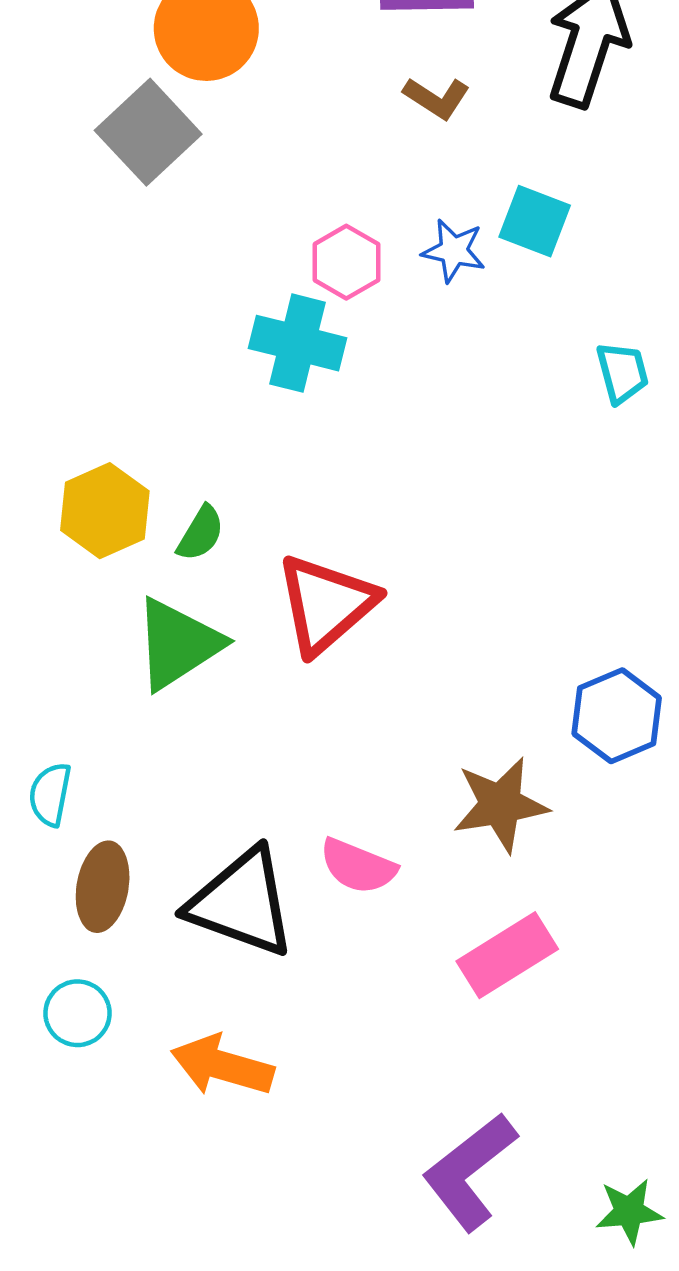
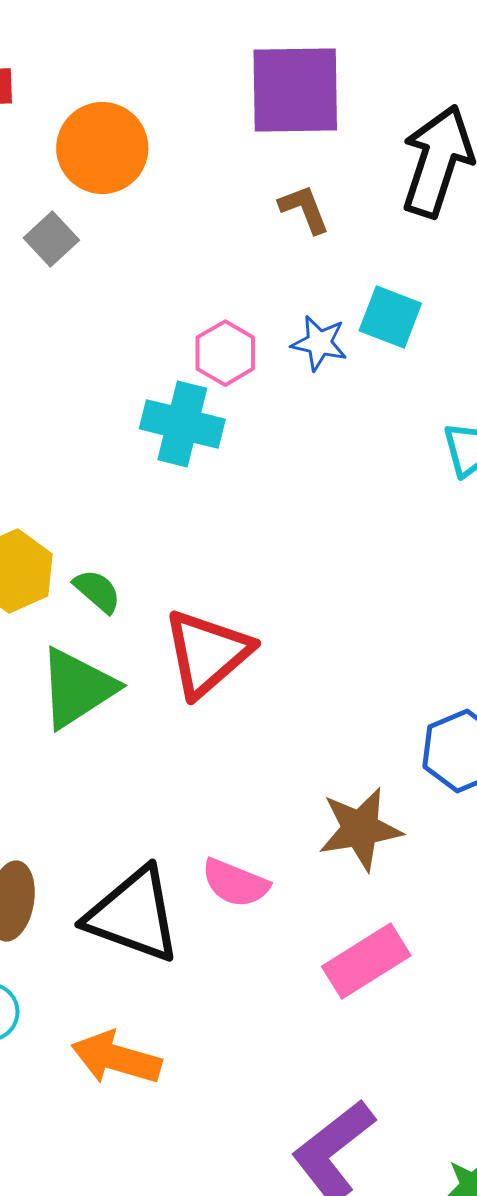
brown L-shape: (437, 98) -> (304, 209), turned -144
gray square: (148, 132) -> (51, 239), size x0.6
green semicircle: (201, 533) -> (97, 591), turned -80

